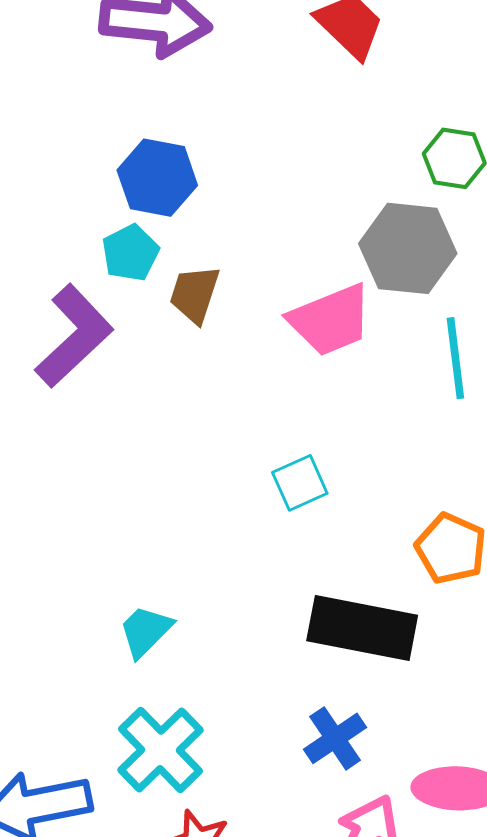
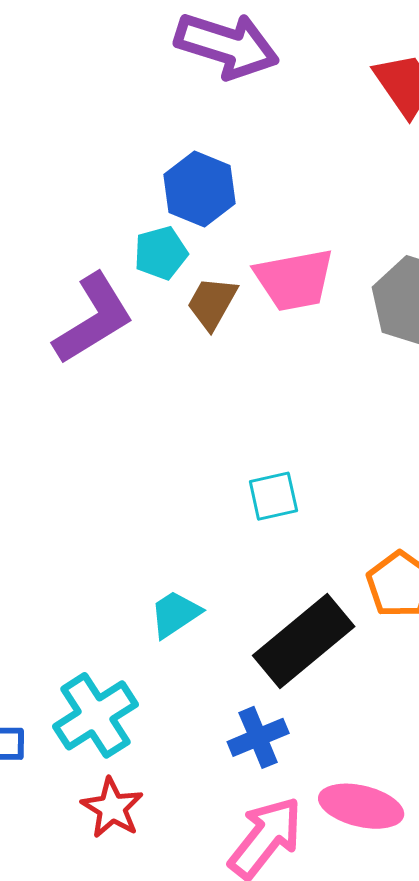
pink trapezoid: (331, 320) -> (294, 280), moved
black rectangle: (362, 628) -> (304, 641), turned -62
cyan trapezoid: (146, 631) -> (175, 614), moved

